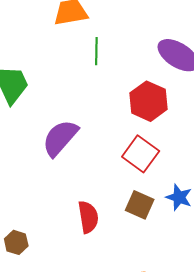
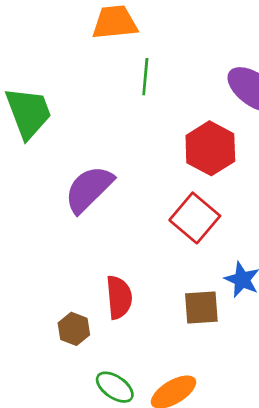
brown square: (140, 205) -> (201, 308), moved, turned -32
brown hexagon: (16, 242) -> (74, 329), moved

